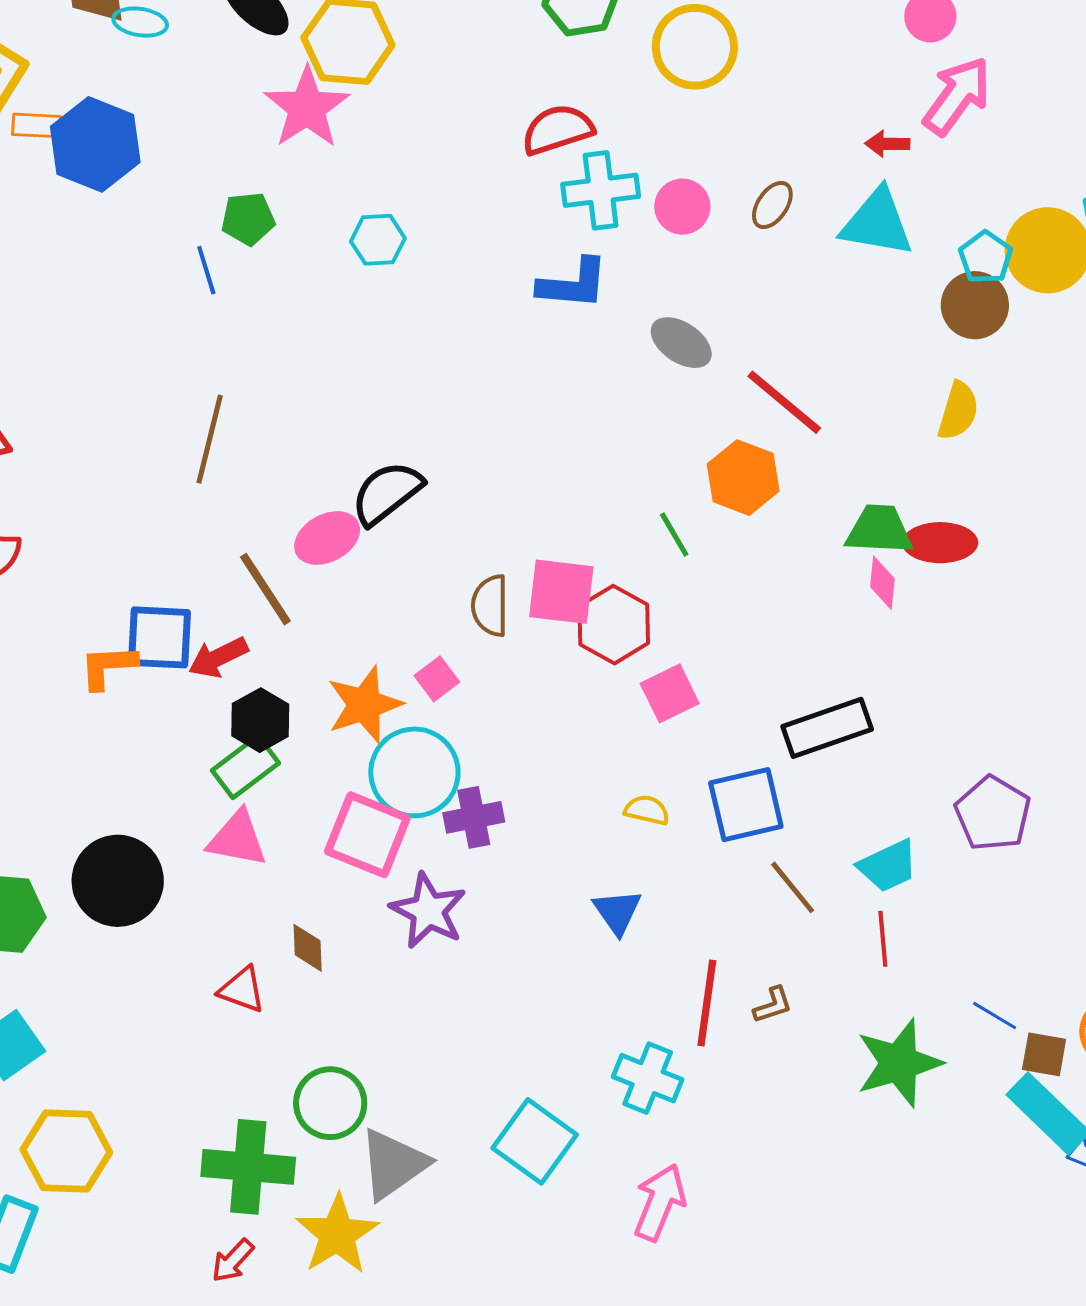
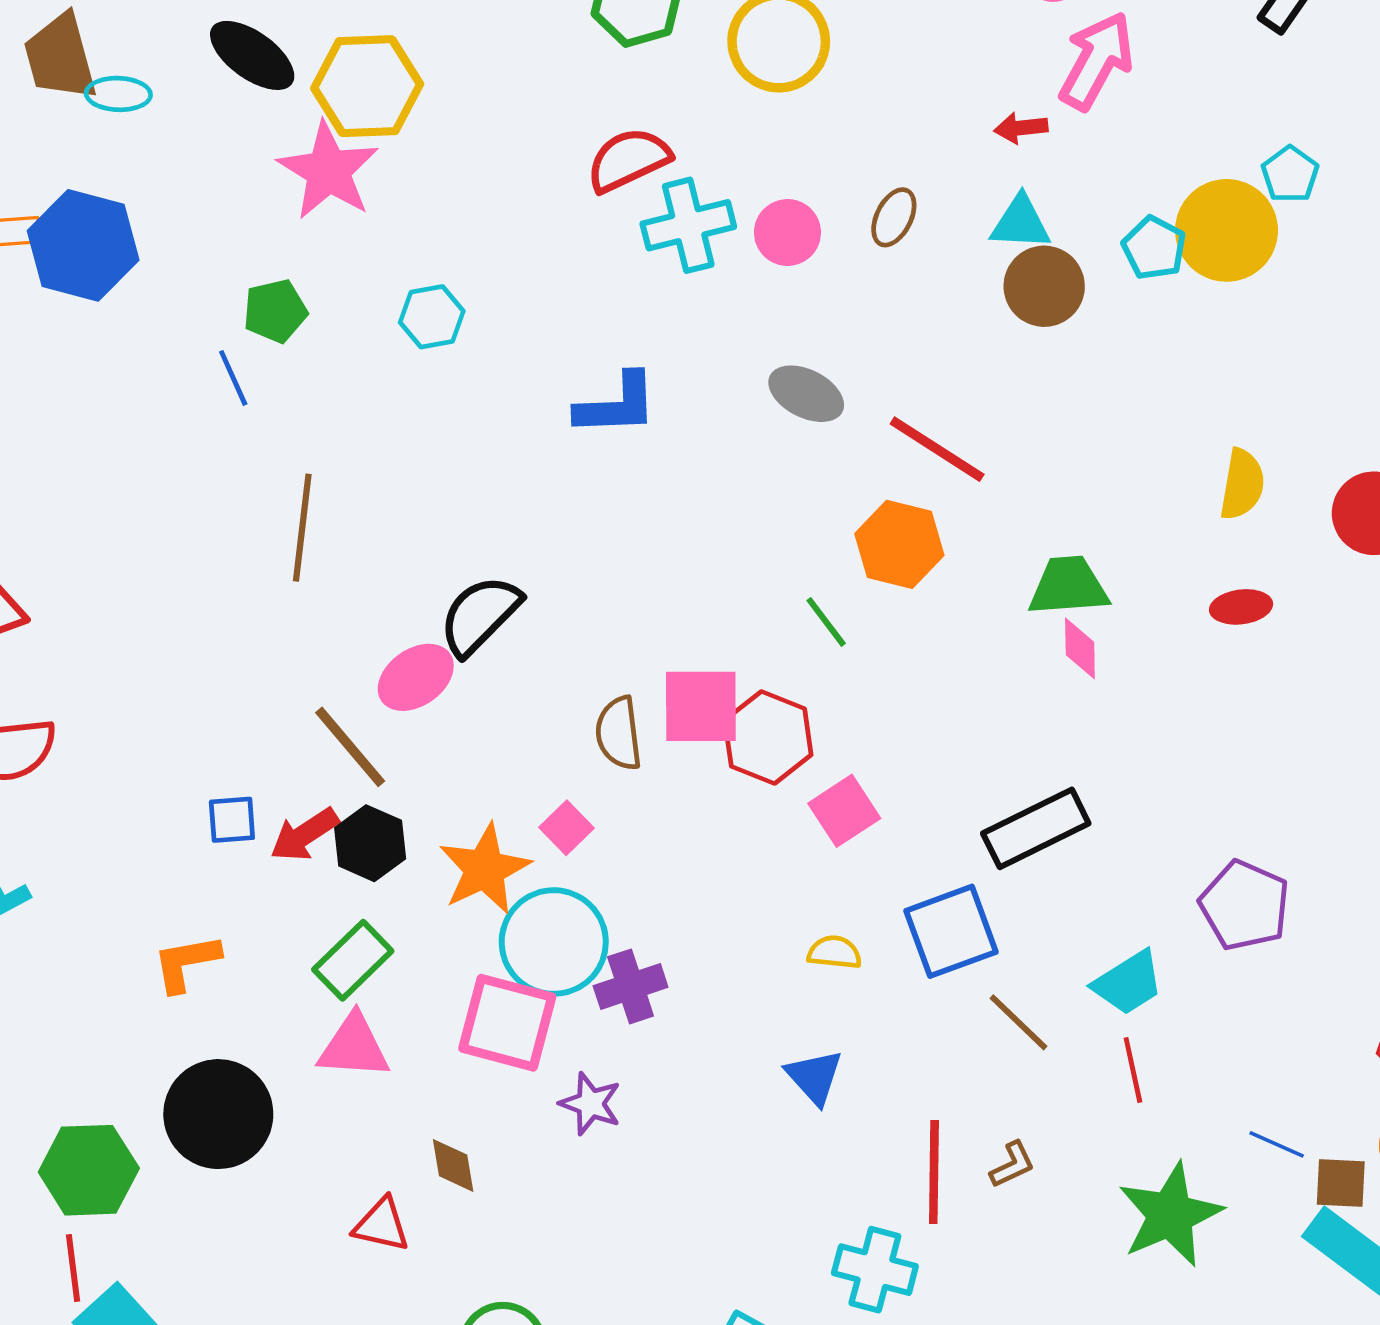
cyan triangle: (877, 223) -> (1020, 223), size x0.7
blue L-shape: (573, 284) -> (617, 405), moved
brown circle: (975, 305) -> (1044, 286), moved
yellow semicircle: (958, 411) -> (1242, 484), moved
brown line: (210, 439) -> (302, 528), moved
red ellipse: (940, 543) -> (1241, 607), moved, size x0.7
blue square: (160, 637) -> (232, 820), size x0.6
orange L-shape: (108, 667) -> (186, 963), moved
black hexagon: (260, 720) -> (370, 843), moved
purple star: (428, 911) -> (590, 1104), size x0.7

